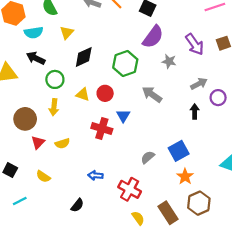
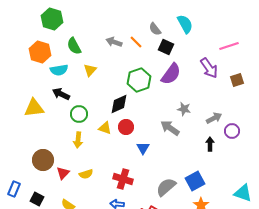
purple arrow: (195, 44) -> (209, 68), moved
black diamond: (84, 57) -> (119, 104), moved
gray star: (169, 61) -> (184, 109), moved
green hexagon: (125, 63) -> (139, 80), moved
brown circle: (25, 119) -> (43, 160), moved
red cross: (102, 129) -> (123, 179), moved
gray semicircle: (148, 157) -> (166, 187), size x1.5

